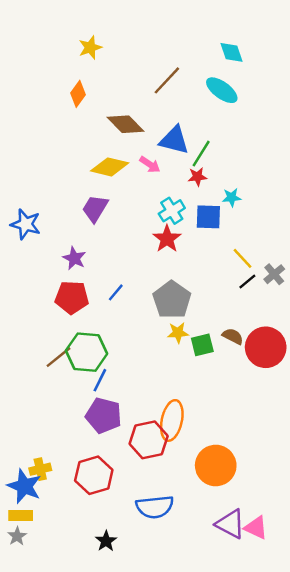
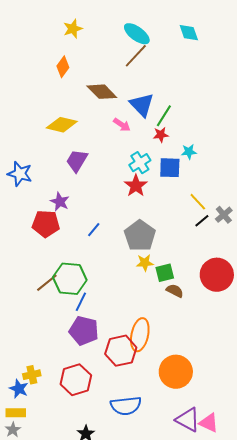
cyan ellipse: (222, 90) -> (137, 34), moved
blue triangle: (174, 140) -> (142, 105), turned 32
yellow diamond: (110, 167) -> (62, 125), moved
red pentagon: (72, 297) -> (46, 224), moved
brown semicircle: (233, 336) -> (175, 291), moved
blue star: (24, 486) -> (19, 389), size x0.7

